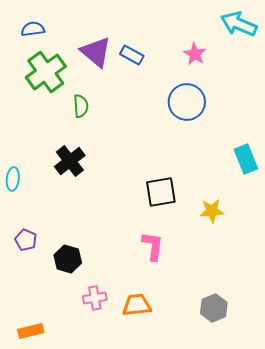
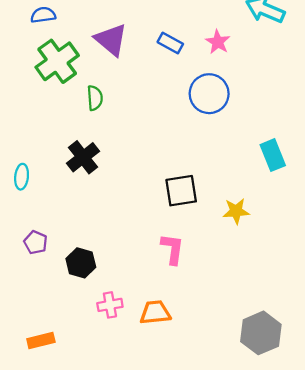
blue rectangle: (132, 55) -> (170, 43), moved
gray hexagon: (214, 308) -> (261, 333), moved, size x1.4

